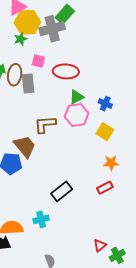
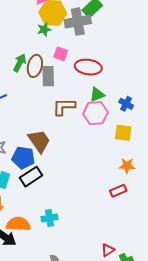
brown L-shape: (45, 124) -> (64, 107), moved
yellow square: (105, 132) -> (123, 133), turned -30
black rectangle: (62, 191) -> (31, 177), moved

